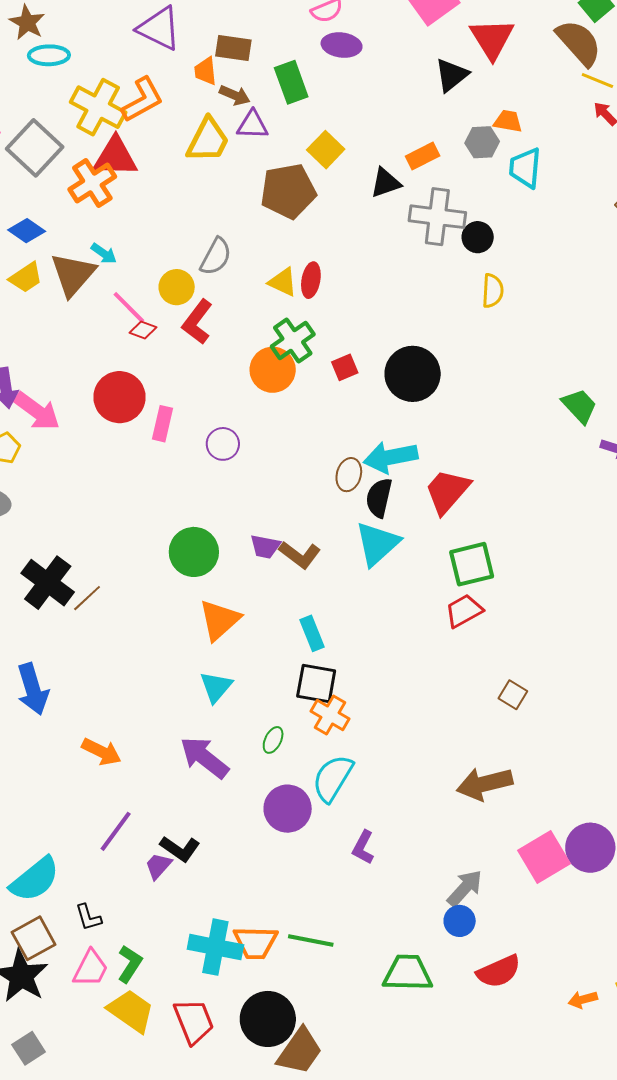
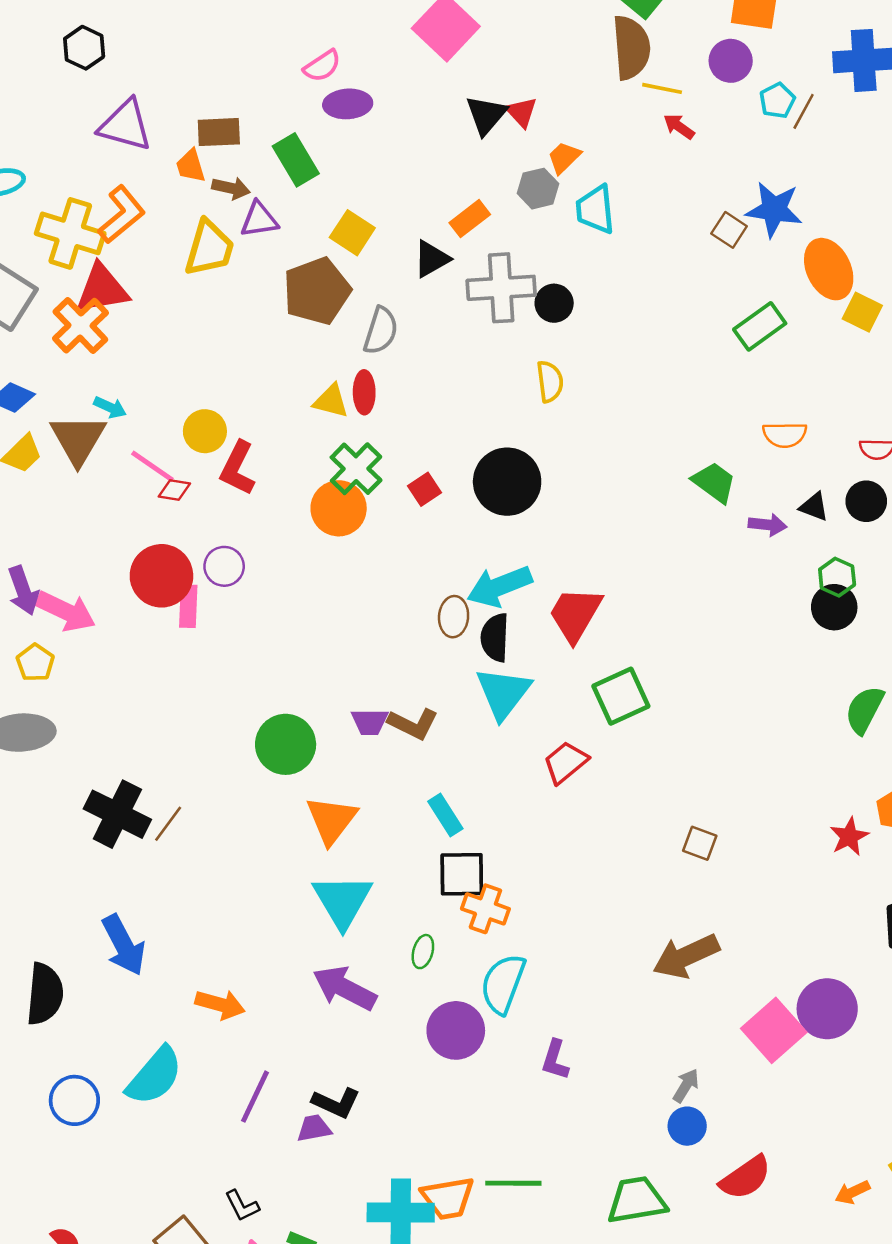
red triangle: (492, 39) -> (521, 112), moved, size x0.6
brown semicircle: (579, 43) -> (631, 48), turned 48
orange trapezoid: (508, 121) -> (564, 157), turned -44
gray semicircle: (216, 257) -> (381, 331), moved
yellow semicircle: (493, 291) -> (550, 381), moved
pink rectangle: (163, 424) -> (188, 606), moved
purple circle: (223, 444) -> (224, 566), moved
red trapezoid: (464, 611) -> (566, 762), moved
cyan triangle: (216, 687) -> (343, 901), size x1.5
purple trapezoid: (158, 866) -> (314, 1128), turned 48
cyan semicircle: (35, 879) -> (155, 1076), moved
gray arrow: (465, 888) -> (686, 1086), size x0.7

